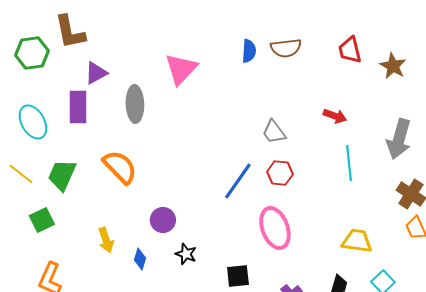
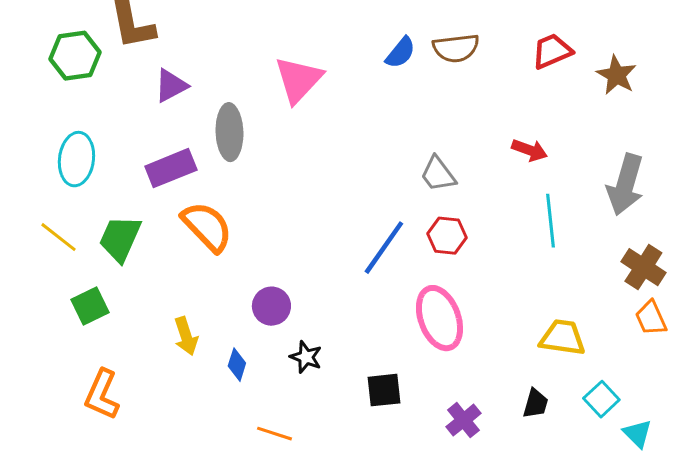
red trapezoid: (350, 50) -> (552, 51), turned 80
blue semicircle: (249, 51) -> (400, 53), turned 35
purple rectangle: (78, 107) -> (171, 168), moved, turned 68
cyan ellipse: (33, 122) -> (76, 159), turned 36

